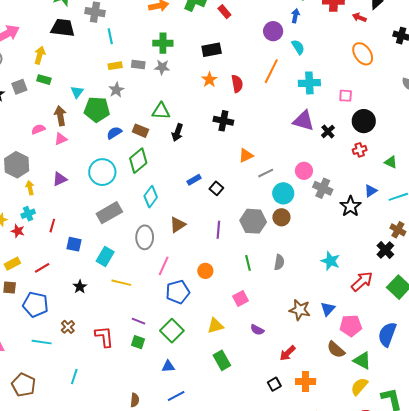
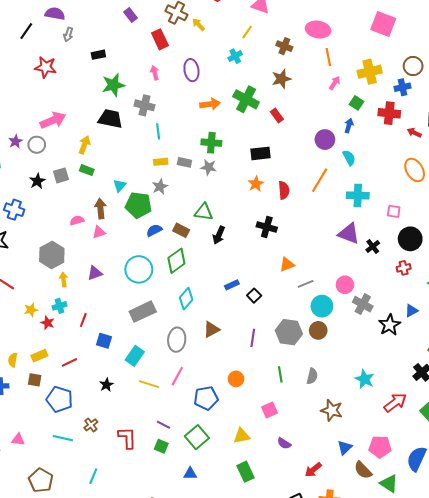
pink line: (164, 266) -> (177, 376), moved
blue triangle: (328, 309) -> (345, 448), moved
brown star: (300, 310) -> (332, 410), moved

